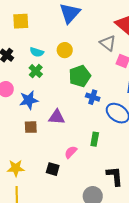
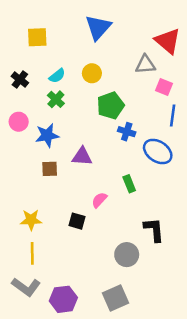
gray triangle: (108, 43) -> (145, 65), turned -42
cyan semicircle: (37, 52) -> (57, 76), turned -56
green rectangle: (95, 139) -> (129, 184), turned -32

